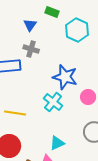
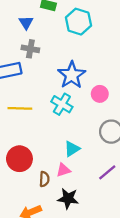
blue star: (65, 77) -> (72, 75), turned 30
yellow line: (15, 113) -> (20, 108), moved

